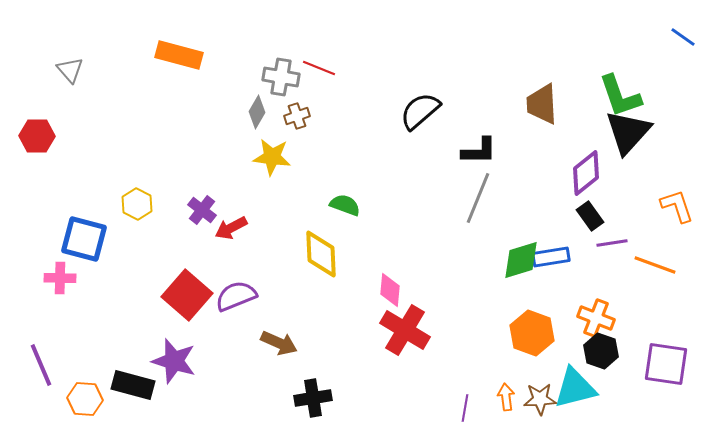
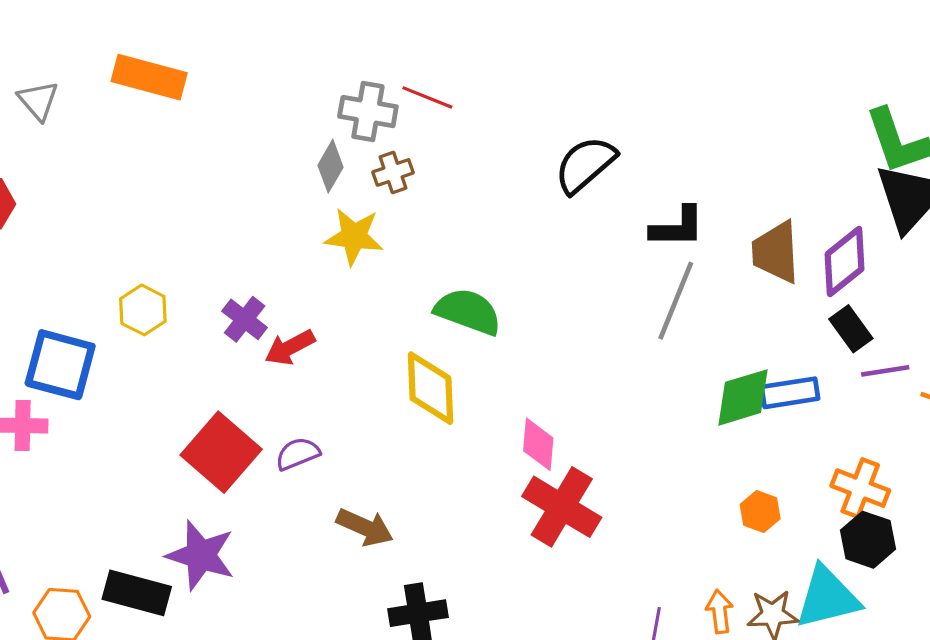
orange rectangle: (179, 55) -> (149, 77), moved
brown trapezoid: (542, 104) -> (776, 252), moved
green semicircle: (345, 205) -> (468, 312), size x1.4
purple semicircle: (236, 296) -> (298, 454), size x0.7
orange hexagon: (532, 333) -> (760, 512), size x0.6

